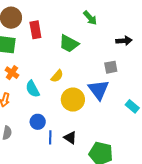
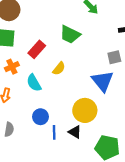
red rectangle: (35, 30) -> (37, 49), moved, turned 54
orange cross: (12, 73) -> (12, 67), turned 32
yellow circle: (73, 100) -> (85, 110), moved

